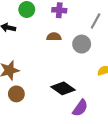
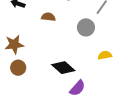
brown semicircle: (54, 37) -> (48, 17), moved

